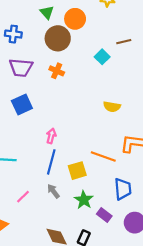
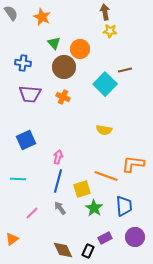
cyan square: (102, 57) -> (105, 84), size x1.6
blue square: (22, 104) -> (26, 140), moved
yellow semicircle: (112, 107) -> (104, 130), moved
green star: (84, 200) -> (94, 208), moved
purple rectangle: (104, 215) -> (105, 238), moved, turned -64

